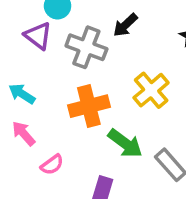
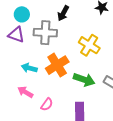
cyan arrow: (22, 94) -> (29, 68), moved

